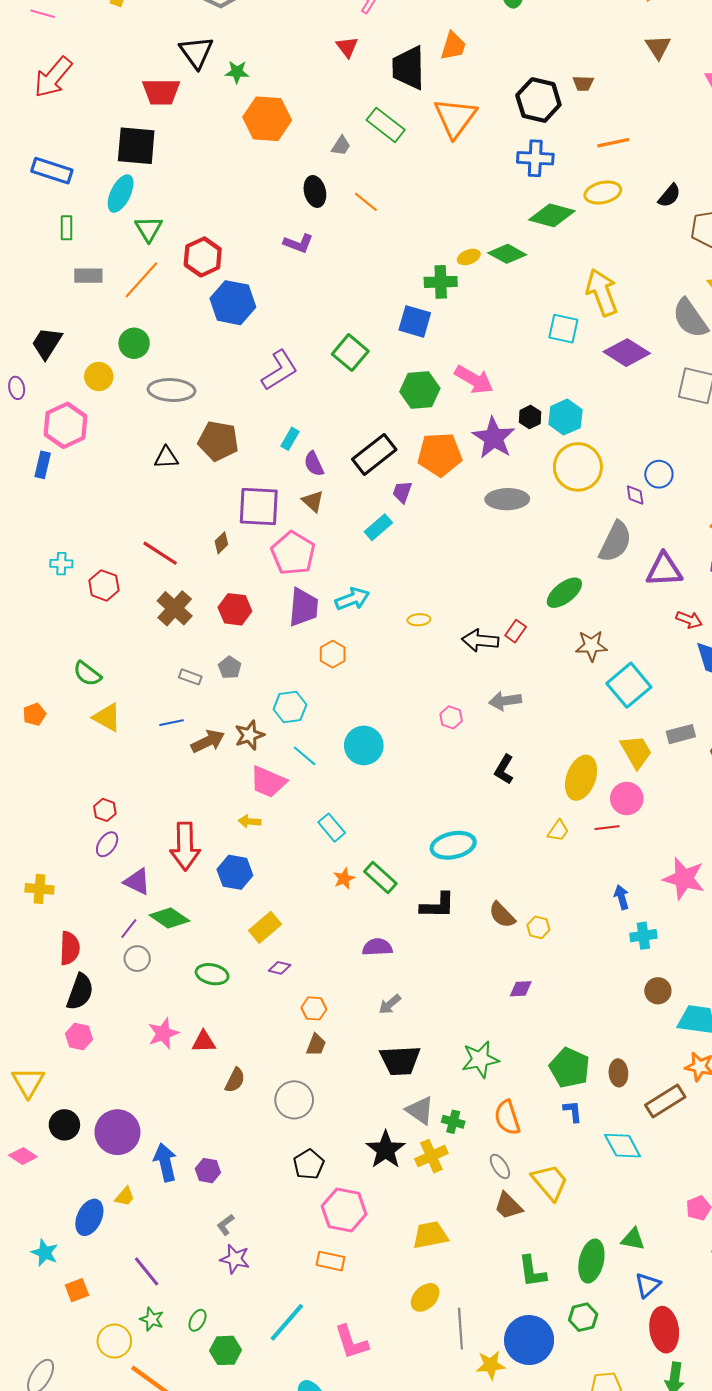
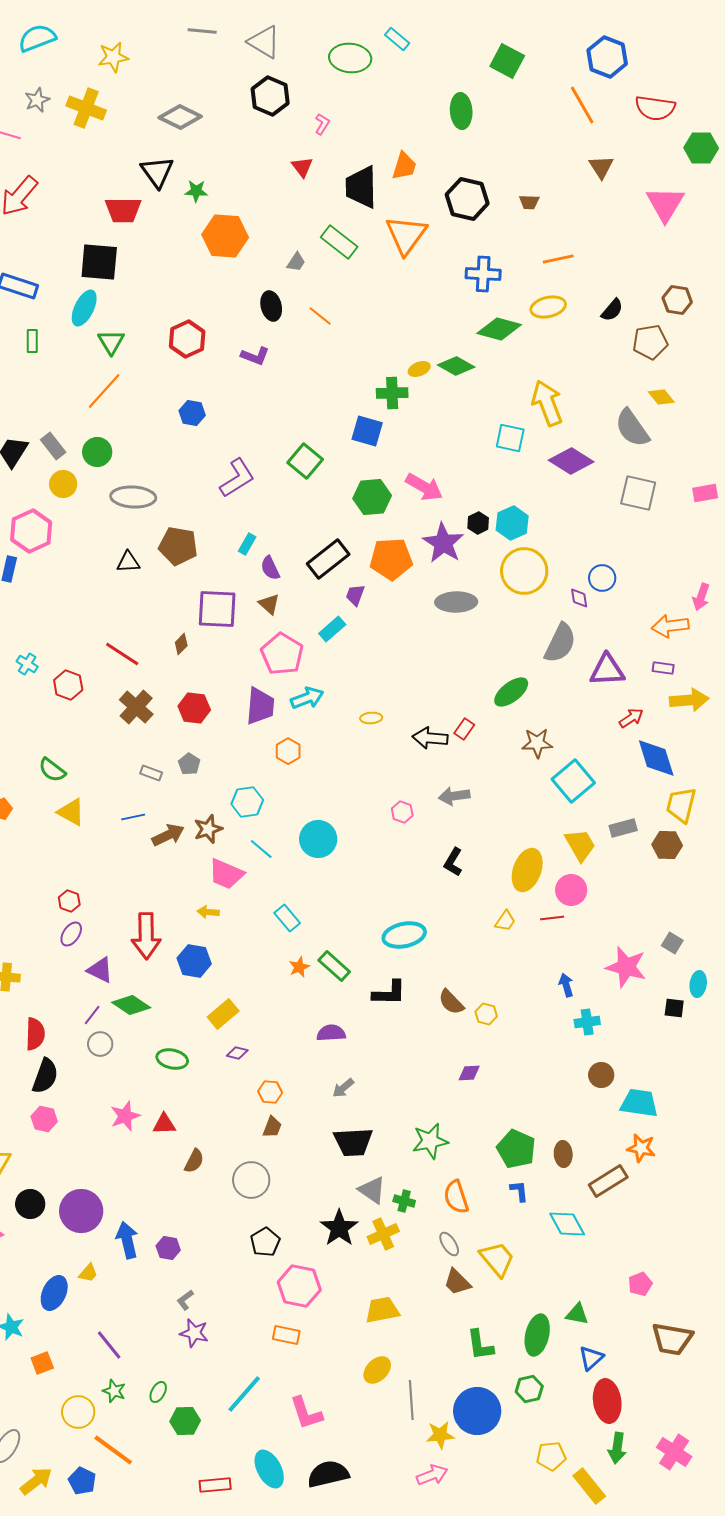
black hexagon: (538, 100) -> (467, 199), moved
red hexagon: (203, 257) -> (187, 339), moved
gray rectangle: (88, 276) -> (53, 446), moved, turned 52
blue hexagon: (233, 303) -> (192, 413), size x0.6
pink pentagon: (293, 553) -> (282, 654), moved
cyan cross: (61, 564) -> (27, 664), turned 30
red arrow: (689, 620) -> (631, 718), turned -55

